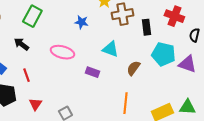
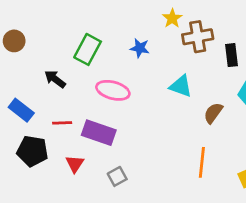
green rectangle: (32, 16) -> (88, 49), moved
purple rectangle: (92, 72) -> (99, 133), moved, size x1.6
red line: (26, 75) -> (62, 123), turned -72

